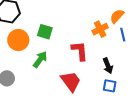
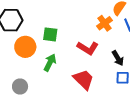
red L-shape: (80, 51) -> (88, 48), turned 135

